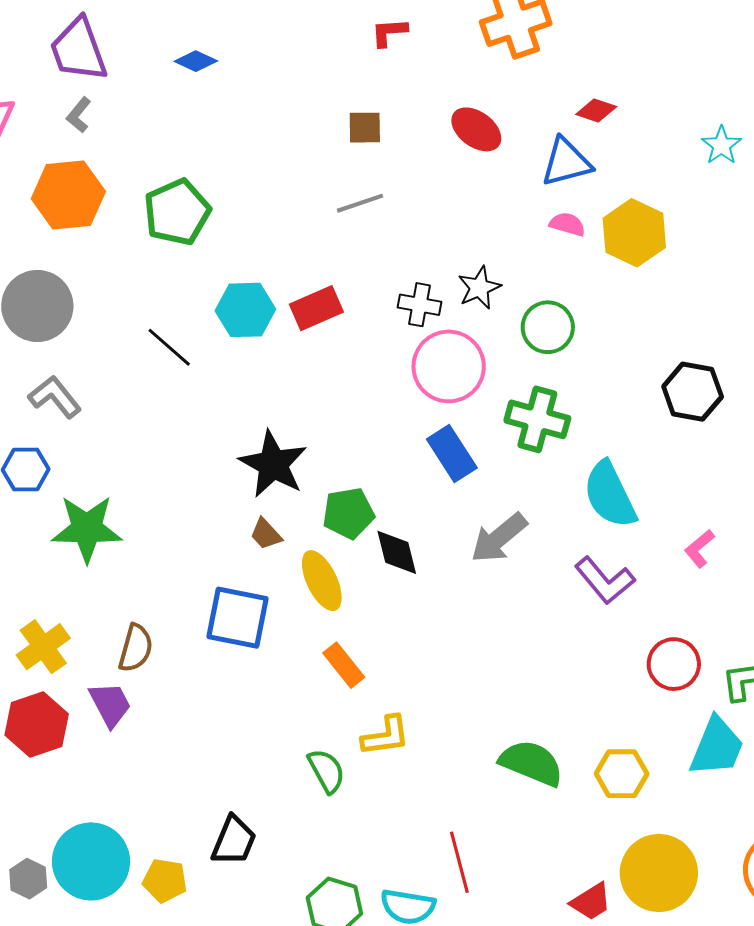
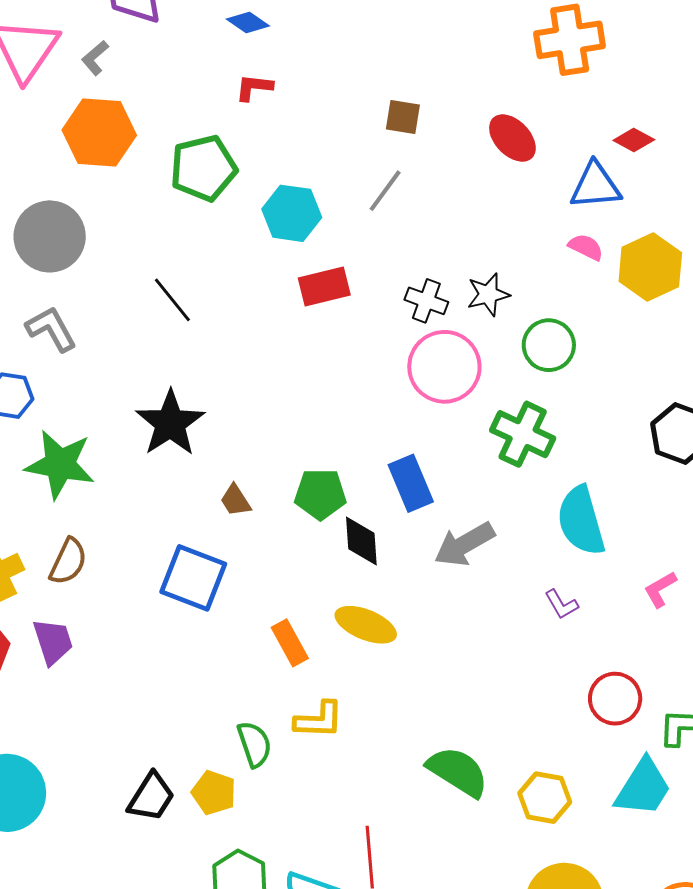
red L-shape: (389, 32) -> (254, 87), moved
gray L-shape: (79, 115) -> (95, 58), moved
gray line: (360, 203) -> (385, 191), turned -45
cyan hexagon: (245, 310) -> (292, 213), moved
blue rectangle: (452, 454) -> (411, 483), moved
black star: (273, 464) -> (170, 423), moved
purple L-shape: (605, 580) -> (561, 604), size x0.6
yellow ellipse: (322, 581) -> (366, 625), moved, turned -52
brown semicircle: (136, 648) -> (68, 561), moved
yellow pentagon: (165, 880) -> (214, 793), moved

